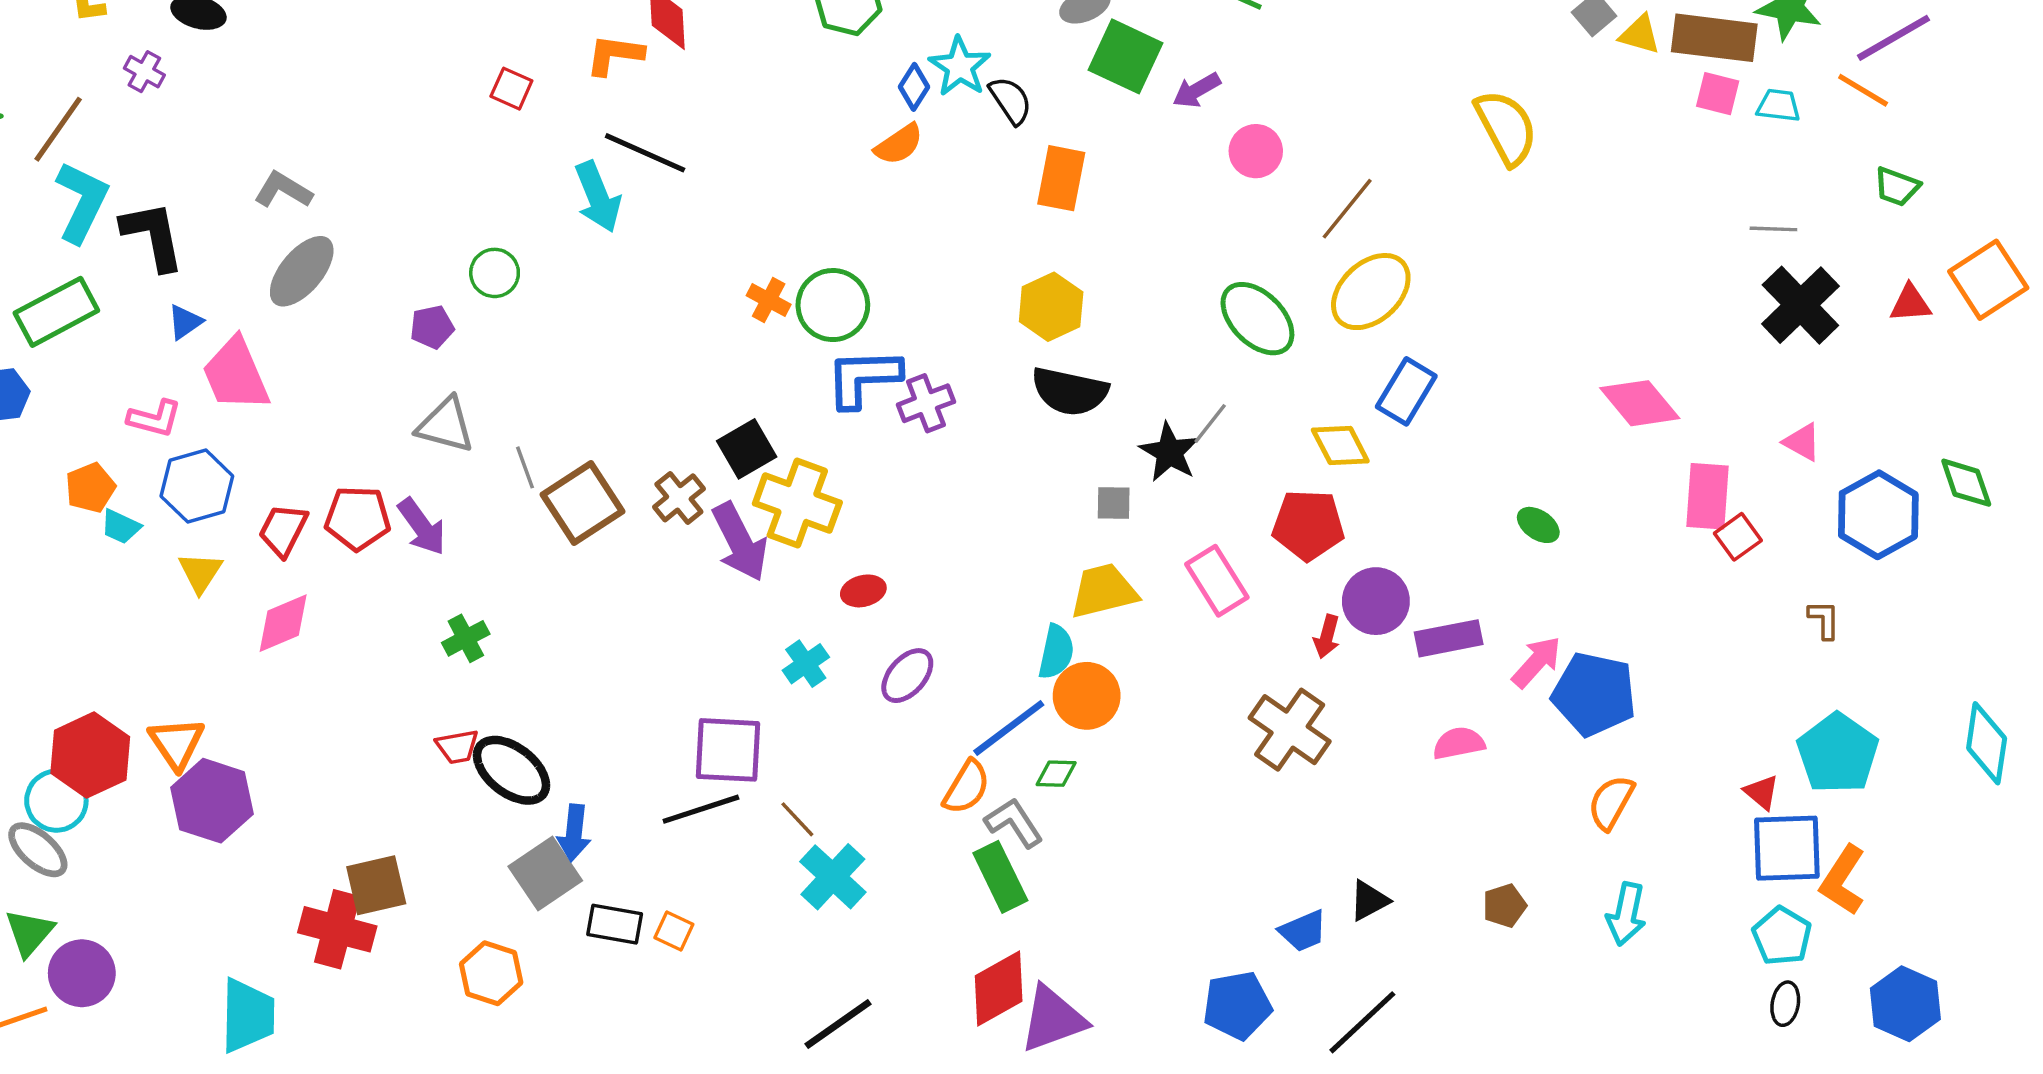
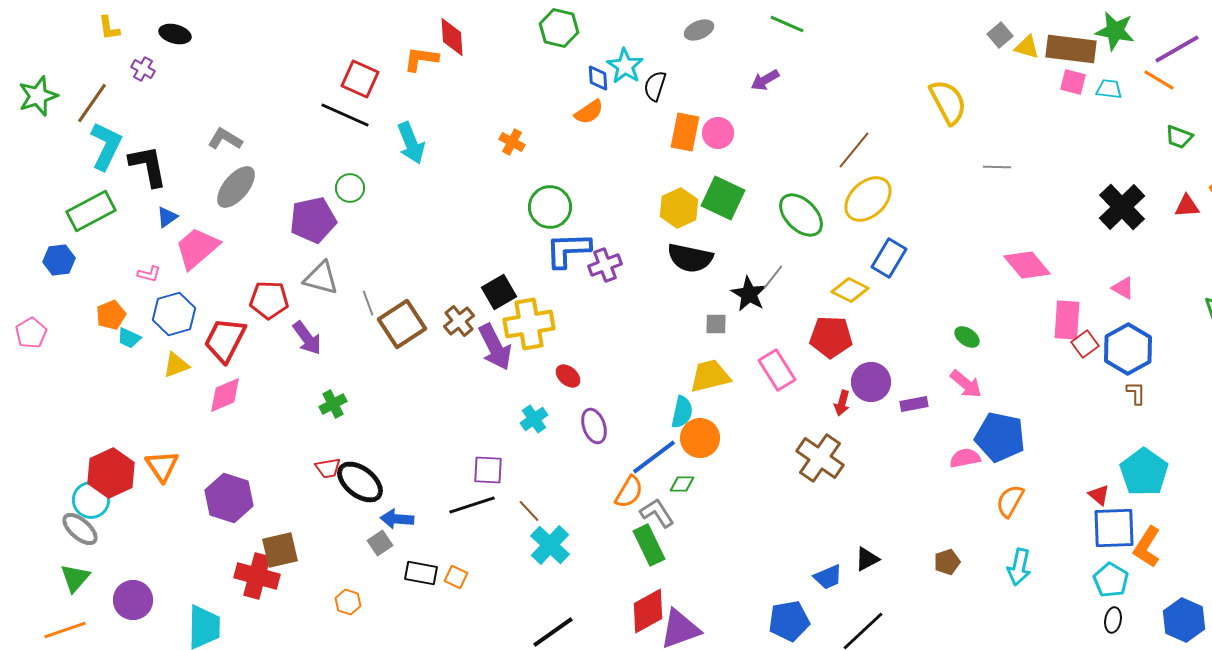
green square: (1126, 56) -> (723, 198), moved
blue diamond: (914, 87) -> (598, 78), turned -36
red square: (511, 89) -> (360, 79), size x1.5
black semicircle: (1010, 100) -> (655, 86), turned -128
pink circle: (1256, 151) -> (718, 133), moved
black line: (645, 153) -> (345, 115), moved
gray line: (1773, 229) -> (997, 167), moved
orange cross: (769, 300) -> (512, 142), moved
purple pentagon: (432, 327) -> (313, 220), size x1.8
pink trapezoid: (236, 374) -> (197, 248), turned 72
pink L-shape: (155, 418) -> (149, 274), size x0.7
yellow diamond: (1340, 445) -> (850, 290), turned -36
yellow cross: (797, 503) -> (529, 324), turned -30
blue hexagon: (1878, 515) -> (1128, 349), moved
red pentagon: (358, 518) -> (269, 300), moved
red trapezoid: (283, 530) -> (225, 340), size x1.4
yellow triangle: (200, 572) -> (176, 365), turned 36
red ellipse: (863, 591) -> (568, 376), turned 55
purple rectangle: (1449, 638) -> (914, 404), size x0.7
pink arrow: (1537, 662) -> (966, 384), moved, turned 88
purple ellipse: (907, 676) -> (594, 426), turned -60
pink semicircle: (1459, 743) -> (965, 458), moved
purple square: (728, 750) -> (488, 470), size x0.7
purple hexagon: (212, 801) -> (229, 498), moved
blue arrow: (574, 833) -> (397, 519), turned 88
gray square: (545, 873) -> (380, 543), size x0.6
purple circle: (82, 973) -> (133, 600), moved
orange hexagon: (491, 973) -> (348, 602), size x0.7

